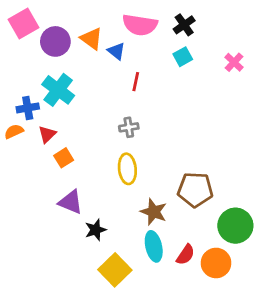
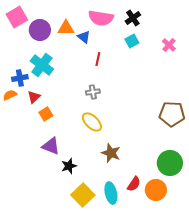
orange triangle: (91, 39) -> (66, 28), turned -36
yellow ellipse: (127, 169) -> (92, 122), turned -40
brown pentagon: (195, 190) -> (172, 114), moved
cyan ellipse: (154, 246) -> (111, 193), moved

